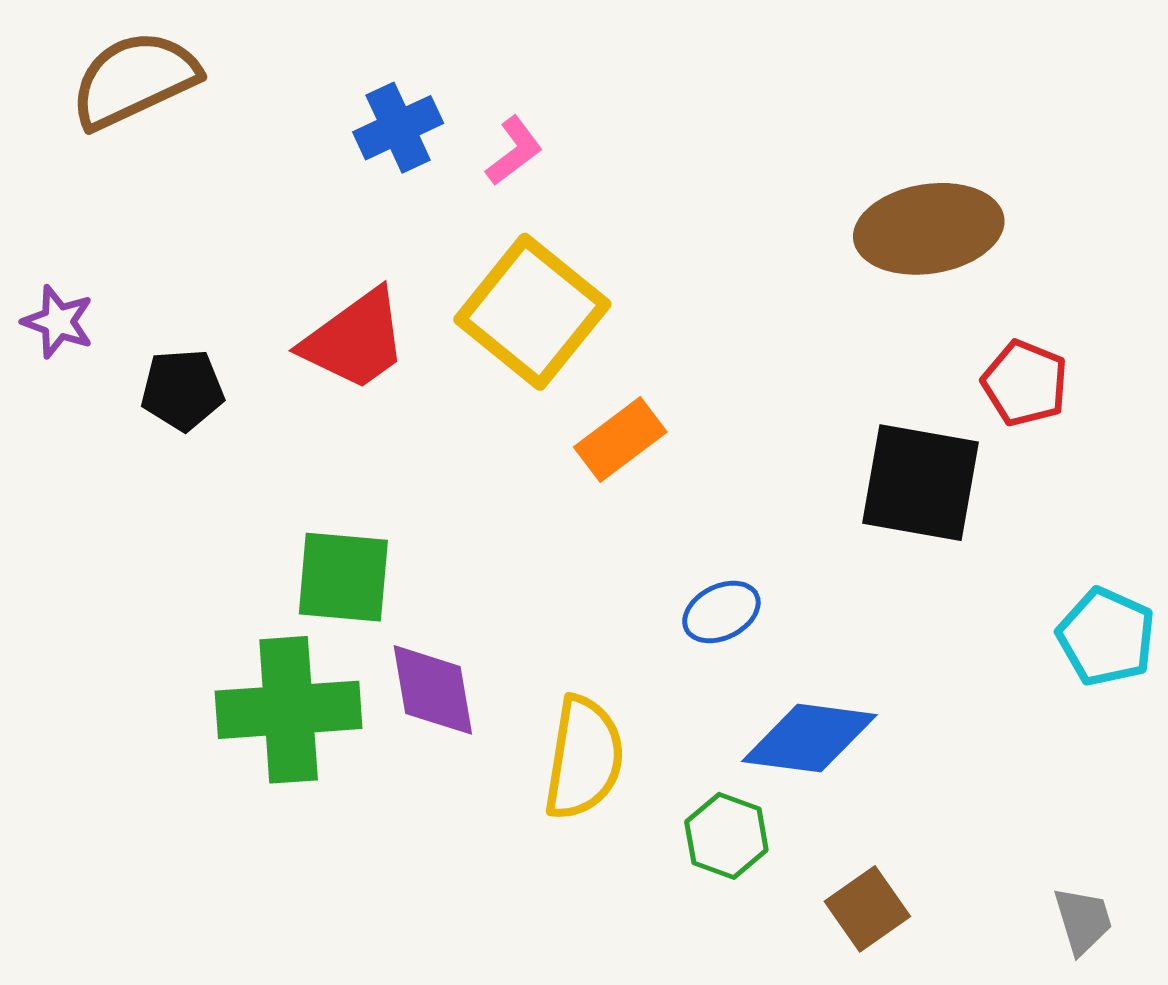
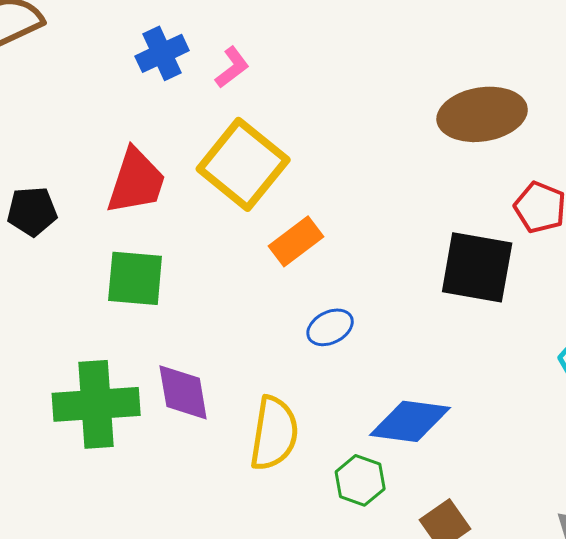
red trapezoid: (355, 340) -> (136, 181), turned -36
green square: (343, 577) -> (135, 278), moved
blue ellipse: (721, 612) -> (330, 327), moved

